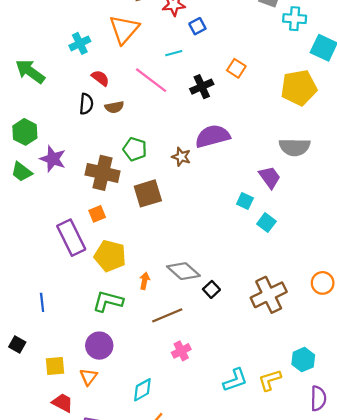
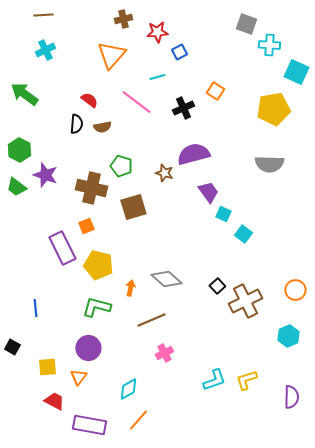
cyan cross: (80, 43) -> (45, 50), moved
purple trapezoid: (270, 177) -> (208, 192), moved
black square: (211, 289) -> (217, 286), moved
cyan hexagon: (303, 360) -> (288, 336), moved

